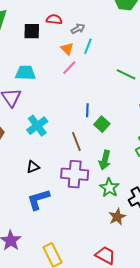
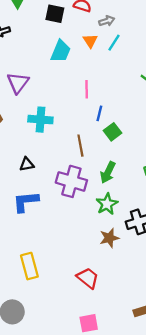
pink line: (69, 68) -> (87, 89), moved, turned -56
cyan trapezoid: (25, 73) -> (61, 51), moved, turned 100
cyan cross: (37, 126) -> (40, 120), turned 30

